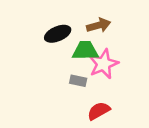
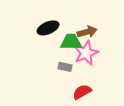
brown arrow: (99, 25) -> (87, 32), moved

